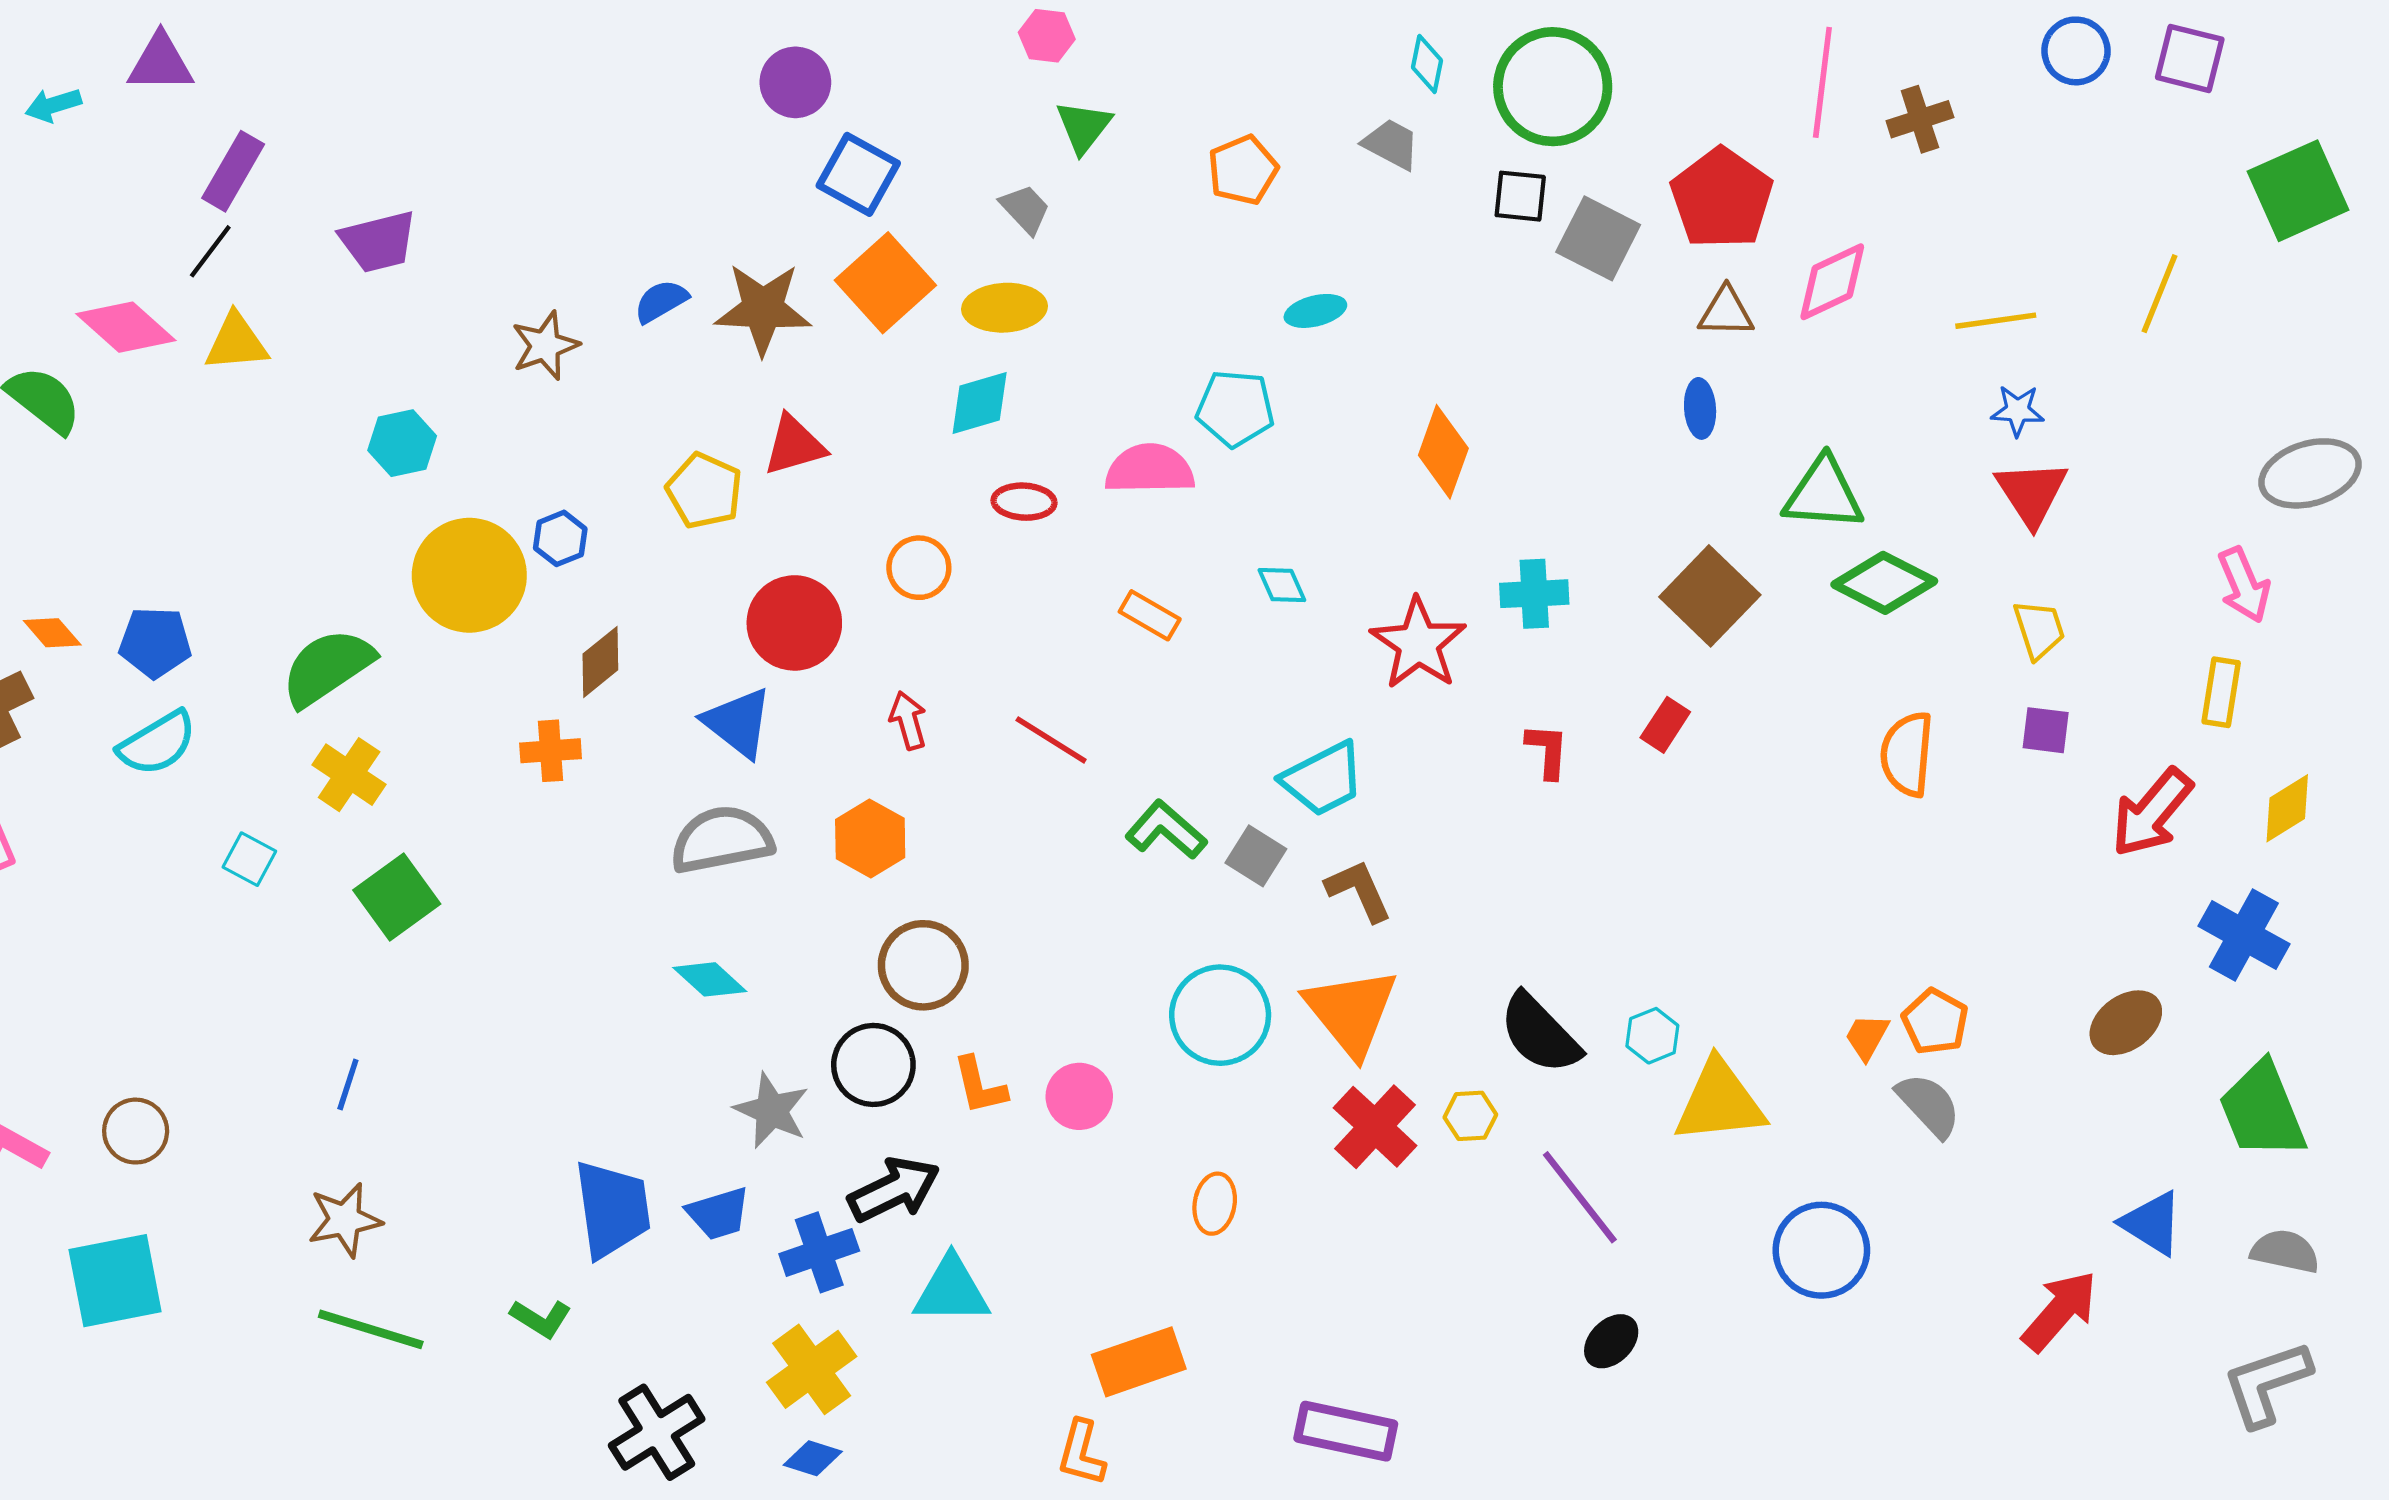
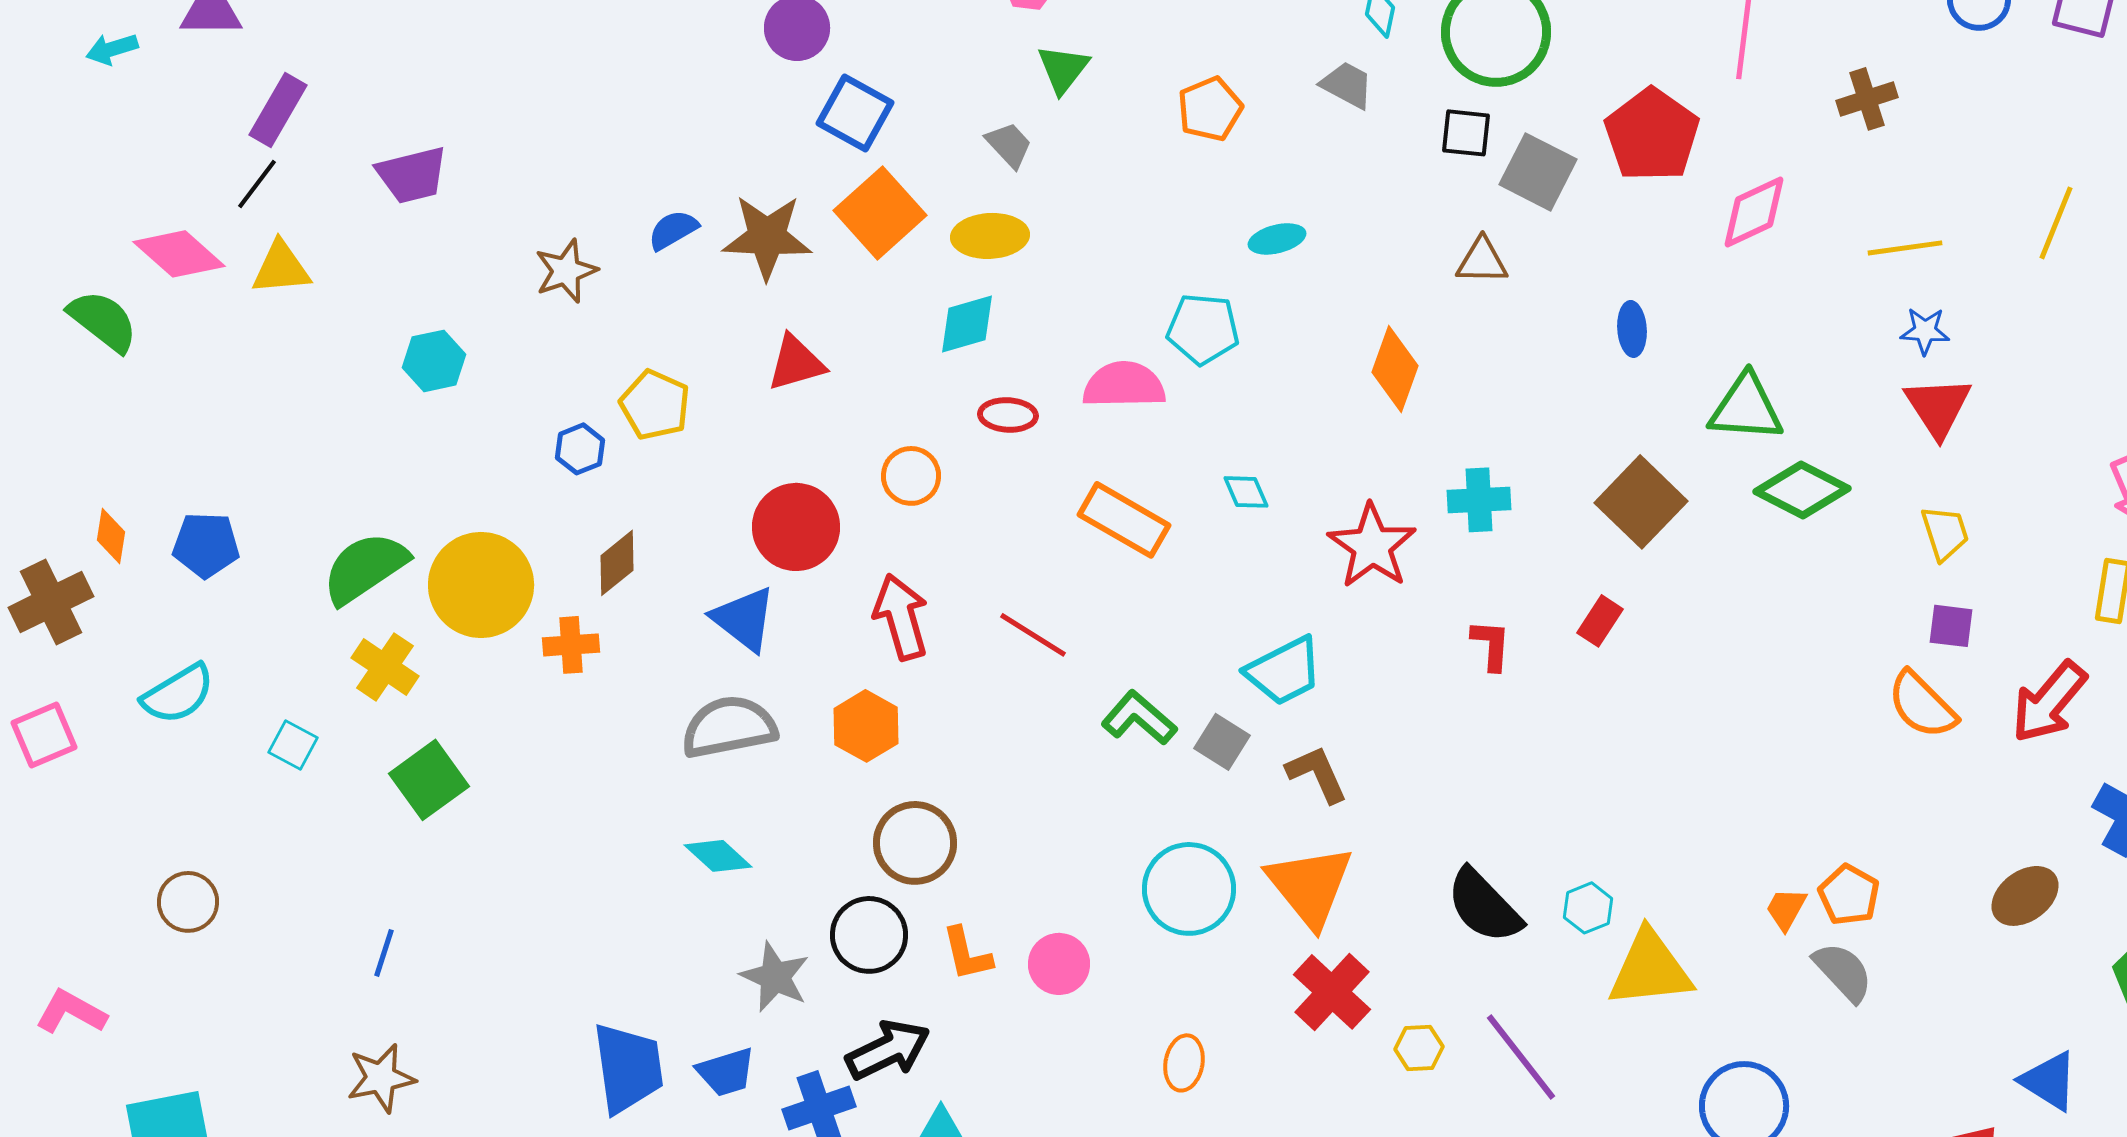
brown cross: (1920, 119) -> (1867, 99), moved
brown triangle: (1726, 312) -> (1482, 261), moved
yellow pentagon: (704, 491) -> (655, 405), moved
yellow circle: (469, 575) -> (481, 585), moved
orange rectangle: (1150, 615) -> (1124, 520), size x1.6
orange diamond: (52, 633) -> (111, 536), turned 50
red arrow: (908, 720) -> (901, 617), size x1.6
cyan semicircle: (157, 743) -> (178, 694), moved
orange semicircle: (1907, 754) -> (1922, 705), moved, turned -50
yellow hexagon: (1470, 1116) -> (1419, 1048), moved
brown circle: (136, 1131) -> (188, 902), moved

